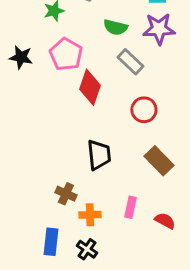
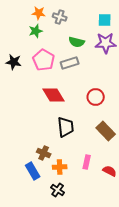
gray rectangle: (130, 62) -> (70, 63), moved, turned -60
red diamond: (90, 87) -> (54, 95), moved, turned -50
blue rectangle: (51, 242) -> (33, 171), moved, turned -36

